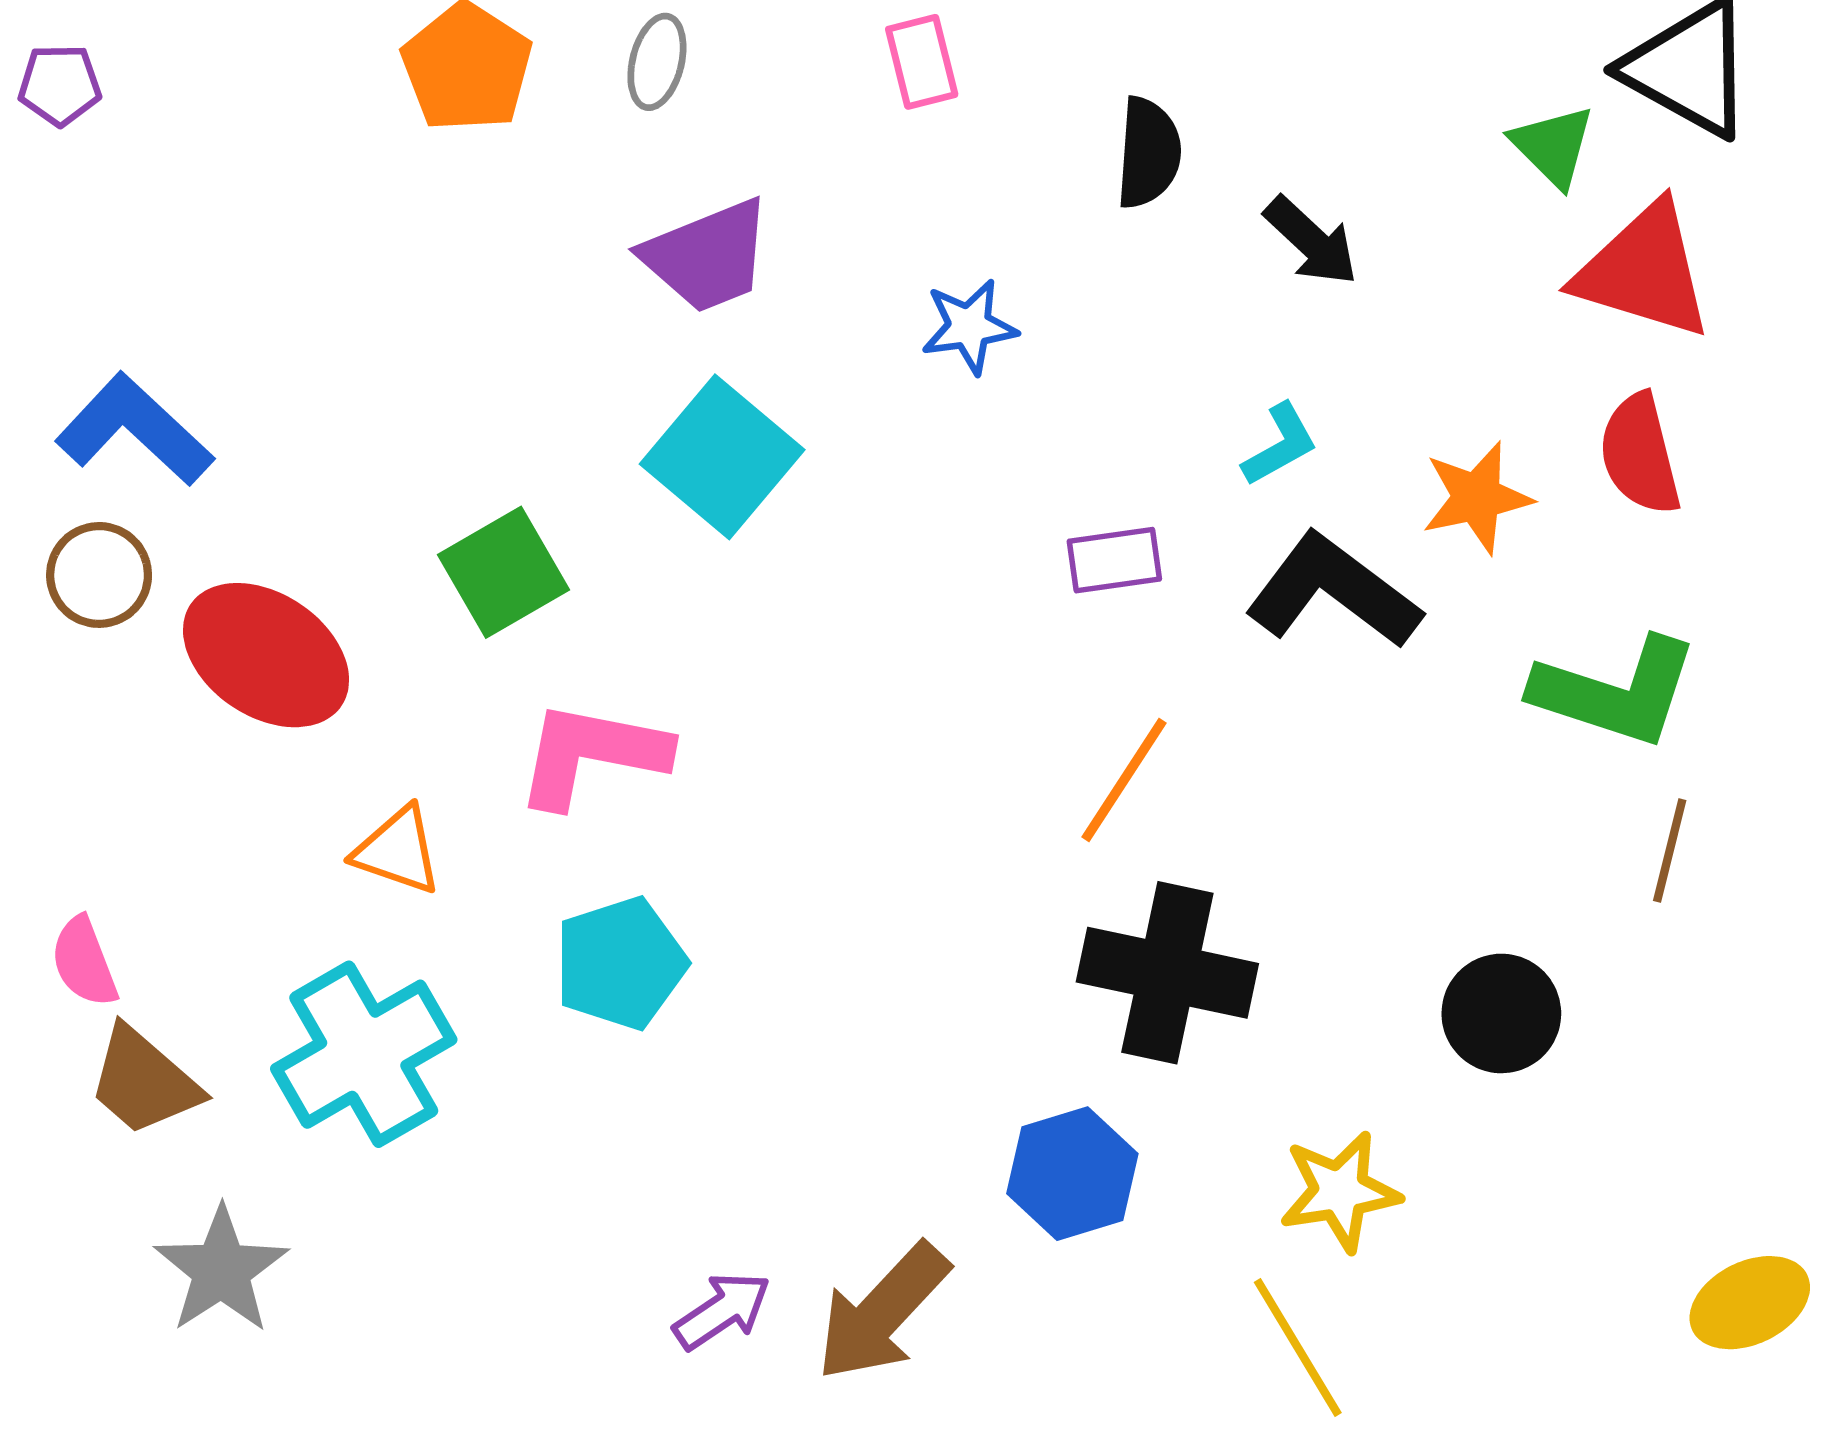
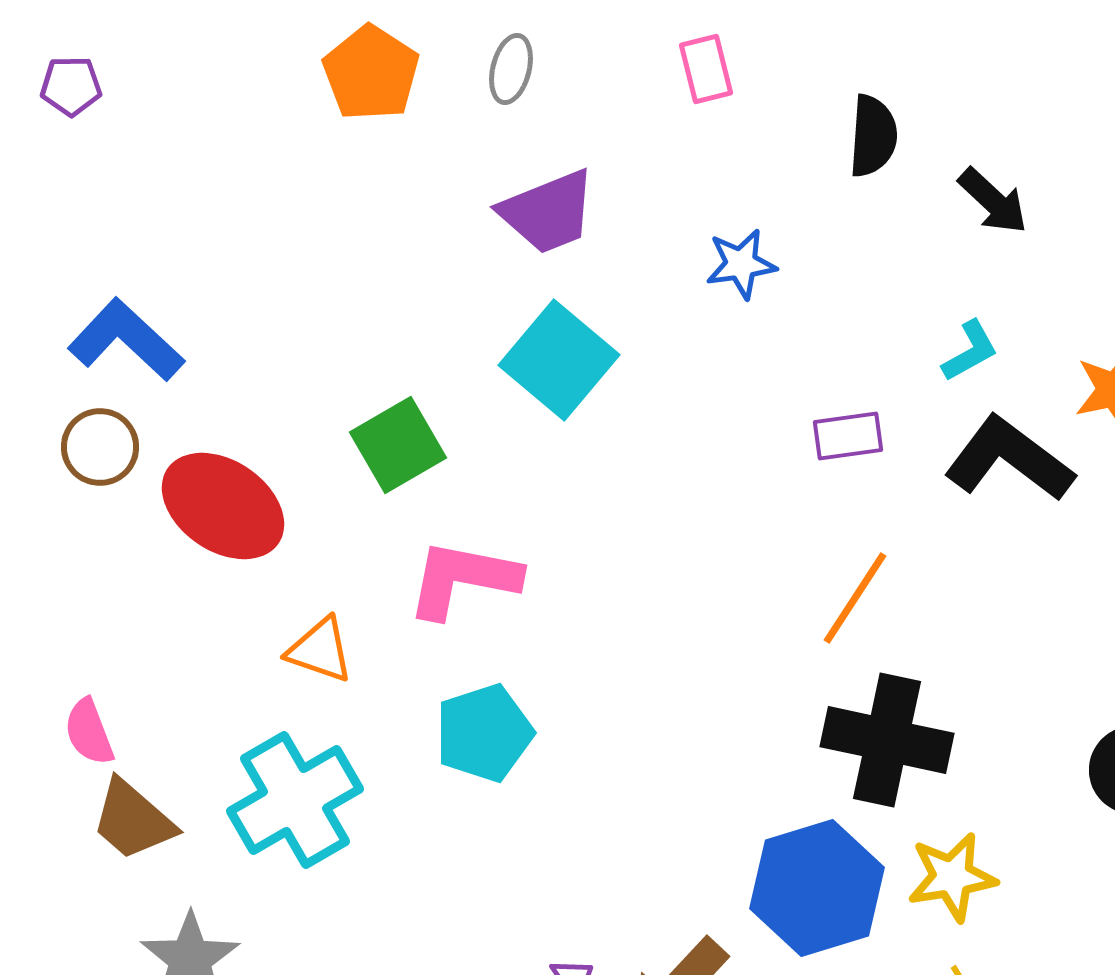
blue hexagon: (1072, 1174) -> (817, 888), size x1.4
yellow star: (1340, 1191) -> (952, 877), moved

